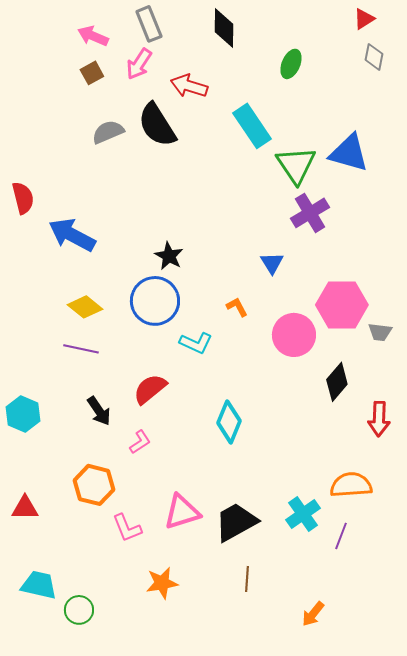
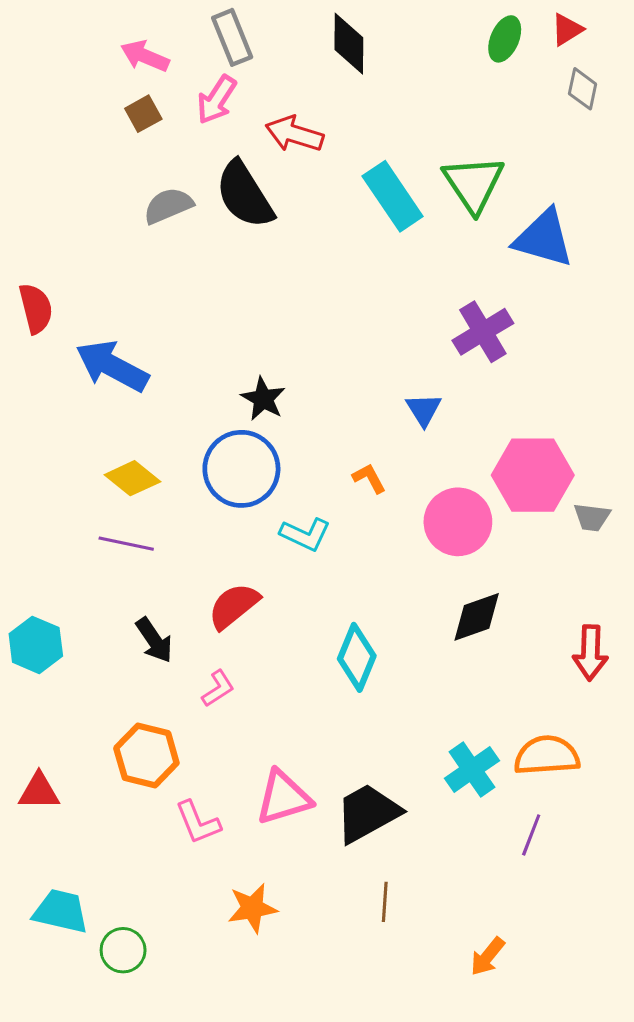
green ellipse: (291, 64) -> (505, 39), moved
green triangle: (296, 165) -> (474, 184), moved
black diamond: (337, 382) -> (477, 617), moved, turned 30
cyan cross: (303, 514) -> (472, 770), moved

